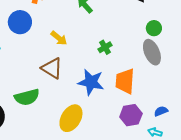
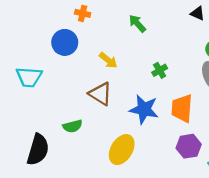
green semicircle: (27, 97) -> (73, 126), size x0.7

